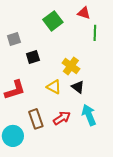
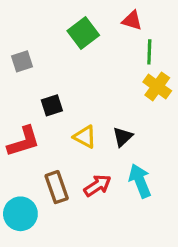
black square: (33, 57) -> (52, 105), moved
yellow cross: (71, 66) -> (157, 86), moved
black triangle: (78, 87) -> (123, 137), turned 40

